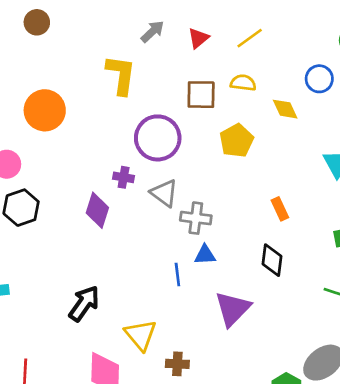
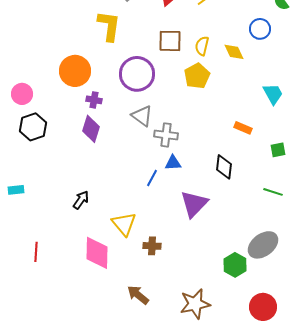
yellow semicircle: (243, 83) -> (202, 46), moved, turned -84
orange circle: (45, 110) -> (75, 71), moved
purple cross: (124, 177) -> (94, 100), moved
orange rectangle: (280, 209) -> (243, 128), moved, turned -42
blue line: (177, 275) -> (152, 178), turned 36
black arrow: (84, 303) -> (81, 200), size x0.7

